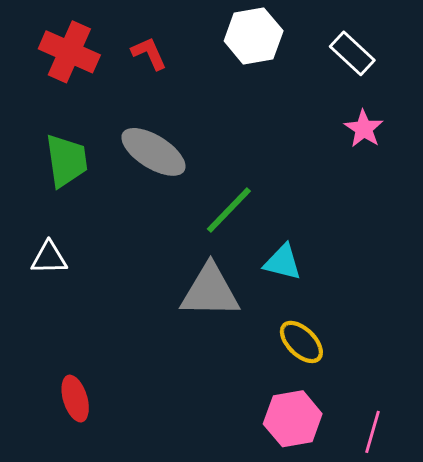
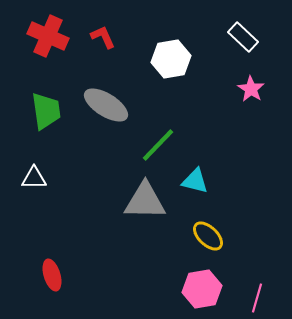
white hexagon: (254, 36) -> (171, 59), moved

